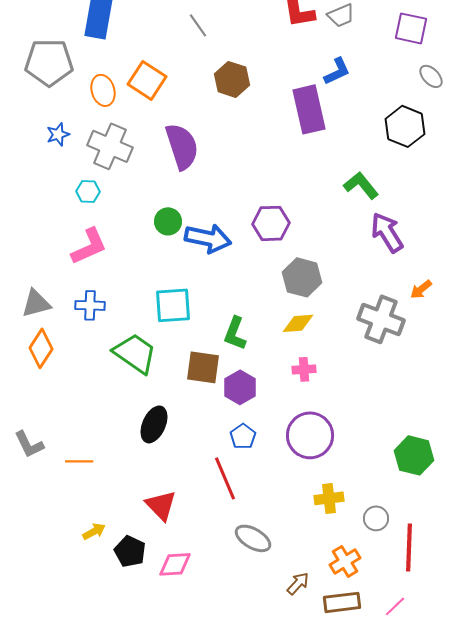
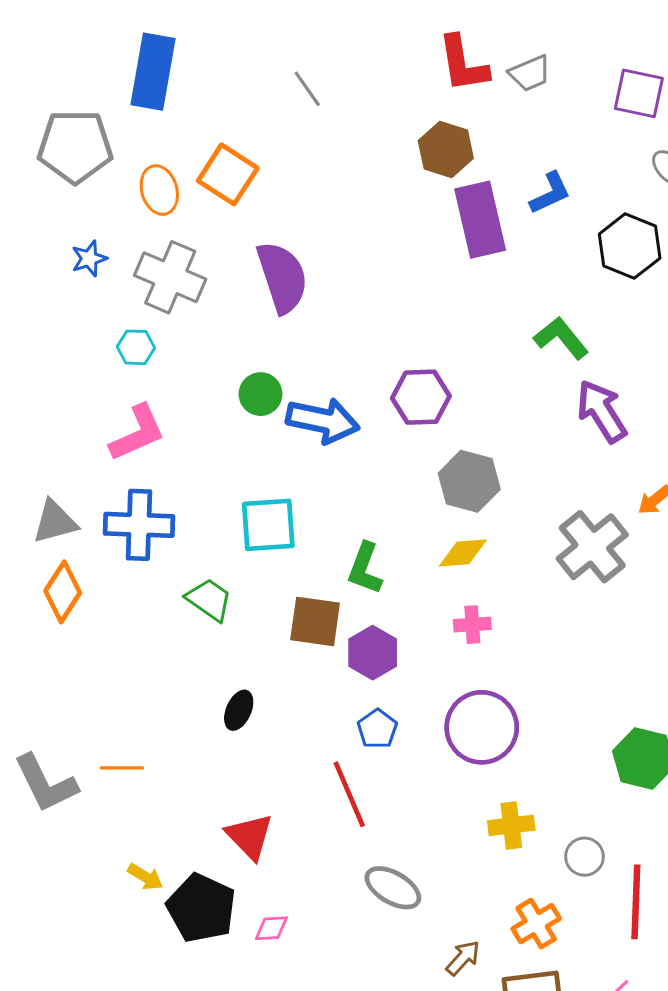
blue L-shape: (337, 71) -> (550, 193), moved
brown hexagon: (232, 79) -> (446, 150), moved
blue cross: (90, 305) -> (139, 525), size x1.5
gray cross: (381, 319) -> (592, 547), turned 30
green trapezoid: (135, 353) -> (209, 600), size x0.7
black ellipse: (154, 424) -> (239, 710), size x0.7
gray L-shape: (29, 444) -> (46, 783), moved, size x1.4
yellow arrow: (94, 531) -> (145, 877), turned 60
black pentagon: (130, 551) -> (201, 908), size x1.4
pink diamond: (175, 564) -> (271, 928), size x0.7

